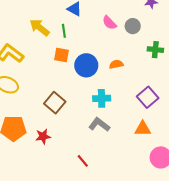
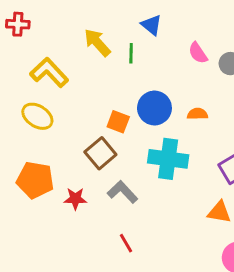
orange square: (62, 55) -> (118, 122), moved
cyan cross: (102, 98) -> (168, 159), size x1.5
gray L-shape: (99, 125) -> (123, 192), moved

